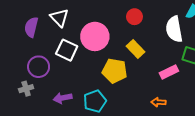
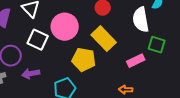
yellow rectangle: (136, 49) -> (104, 39), size x1.4
purple arrow: (63, 98) -> (31, 74), moved

